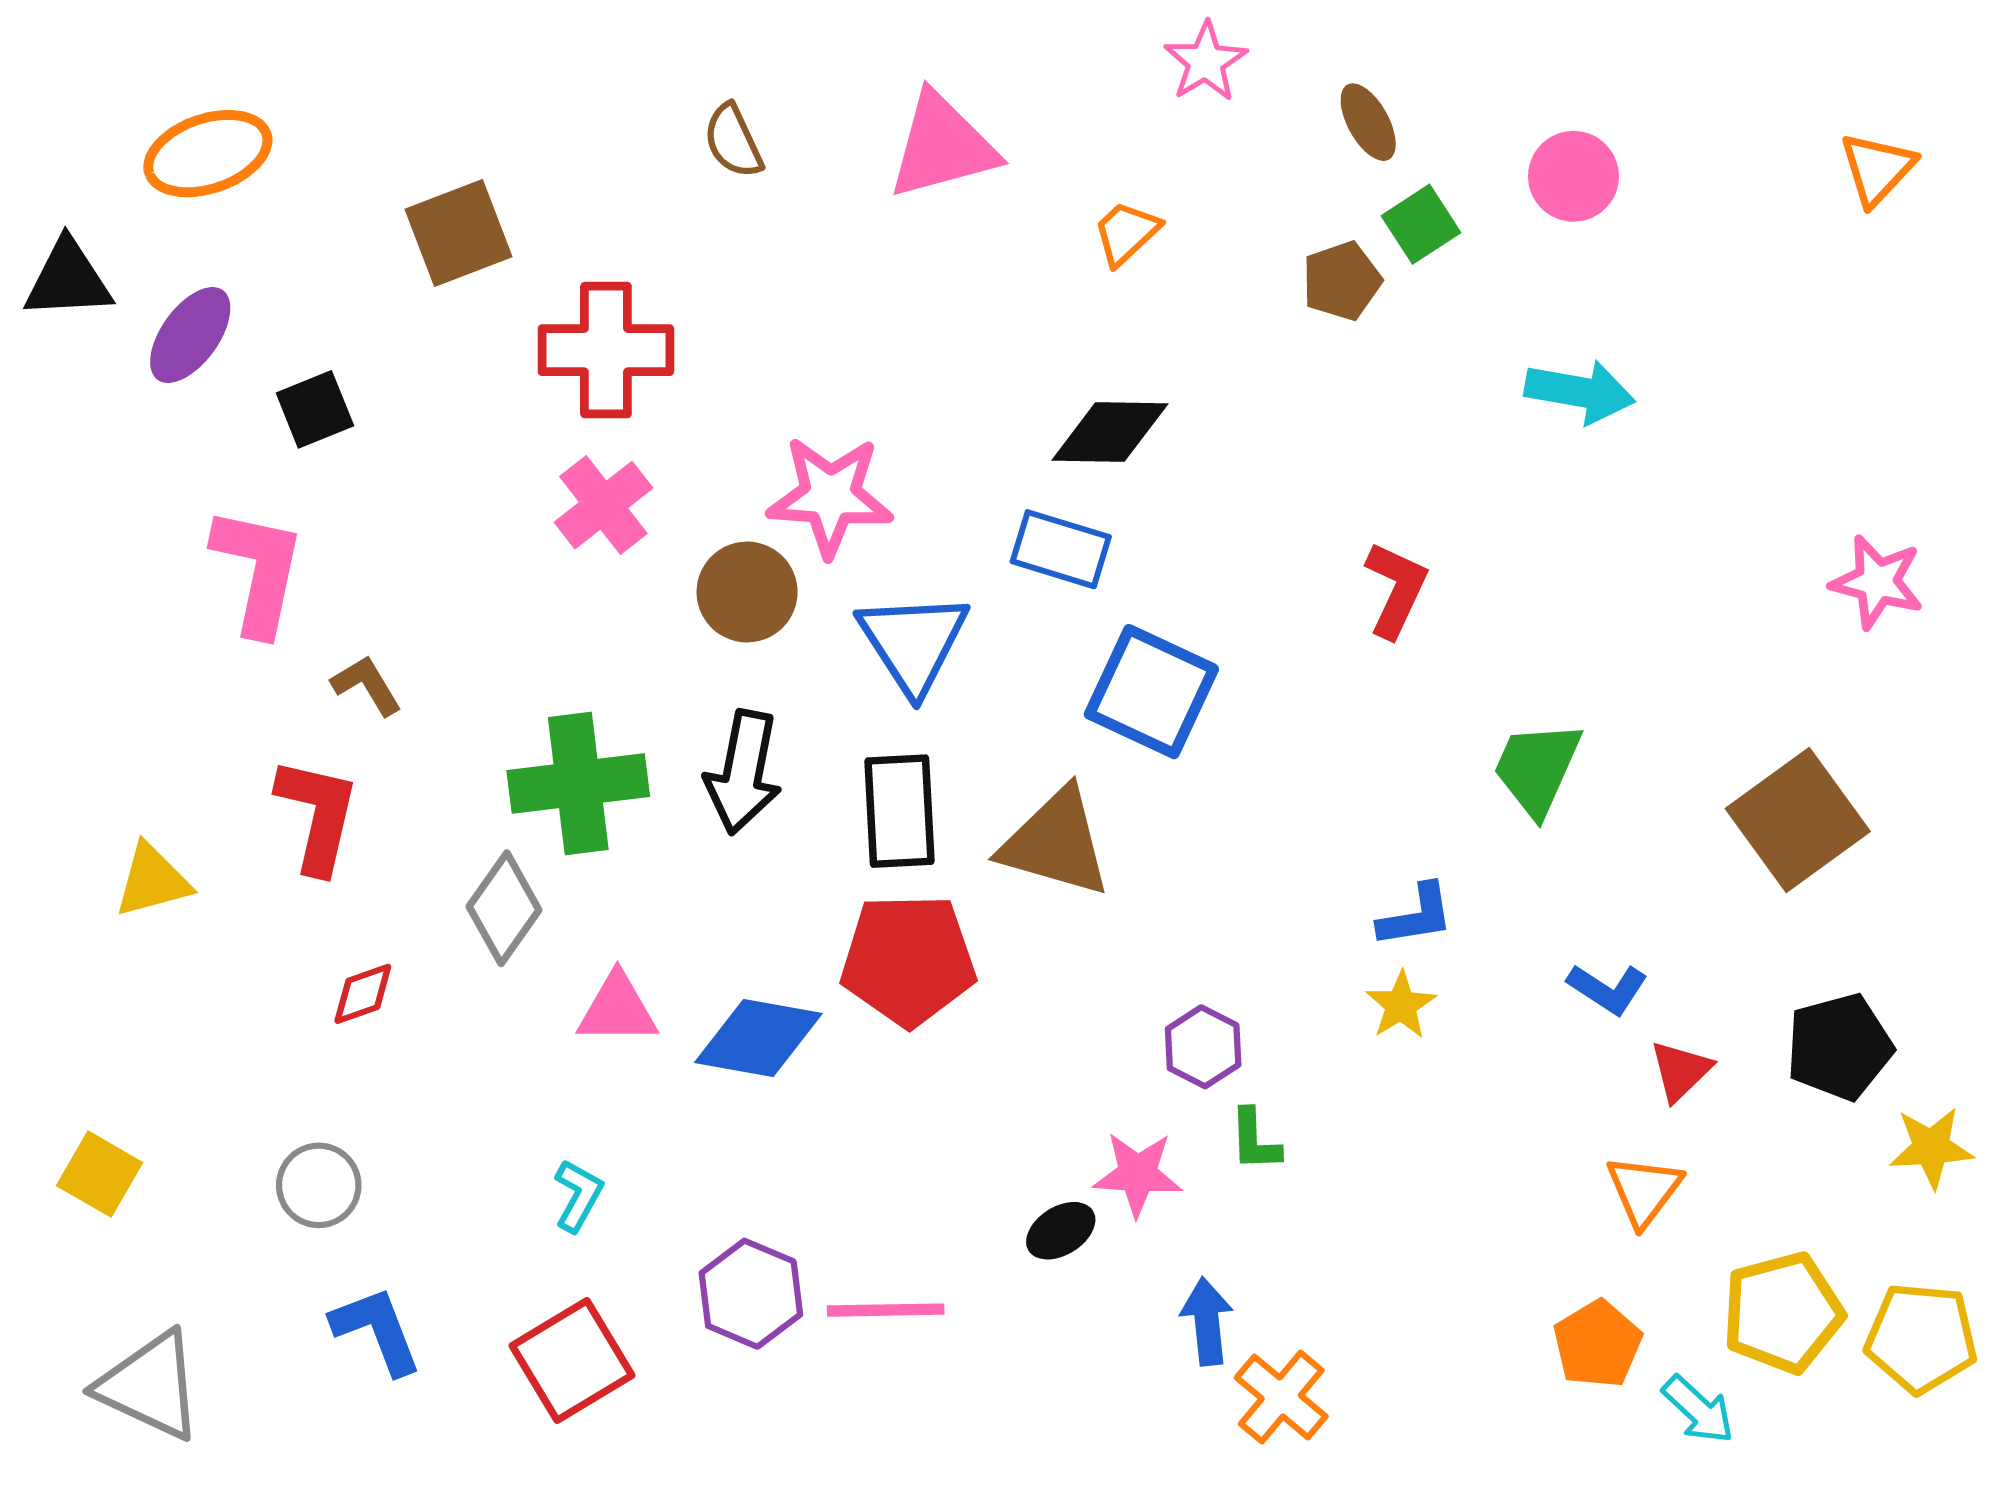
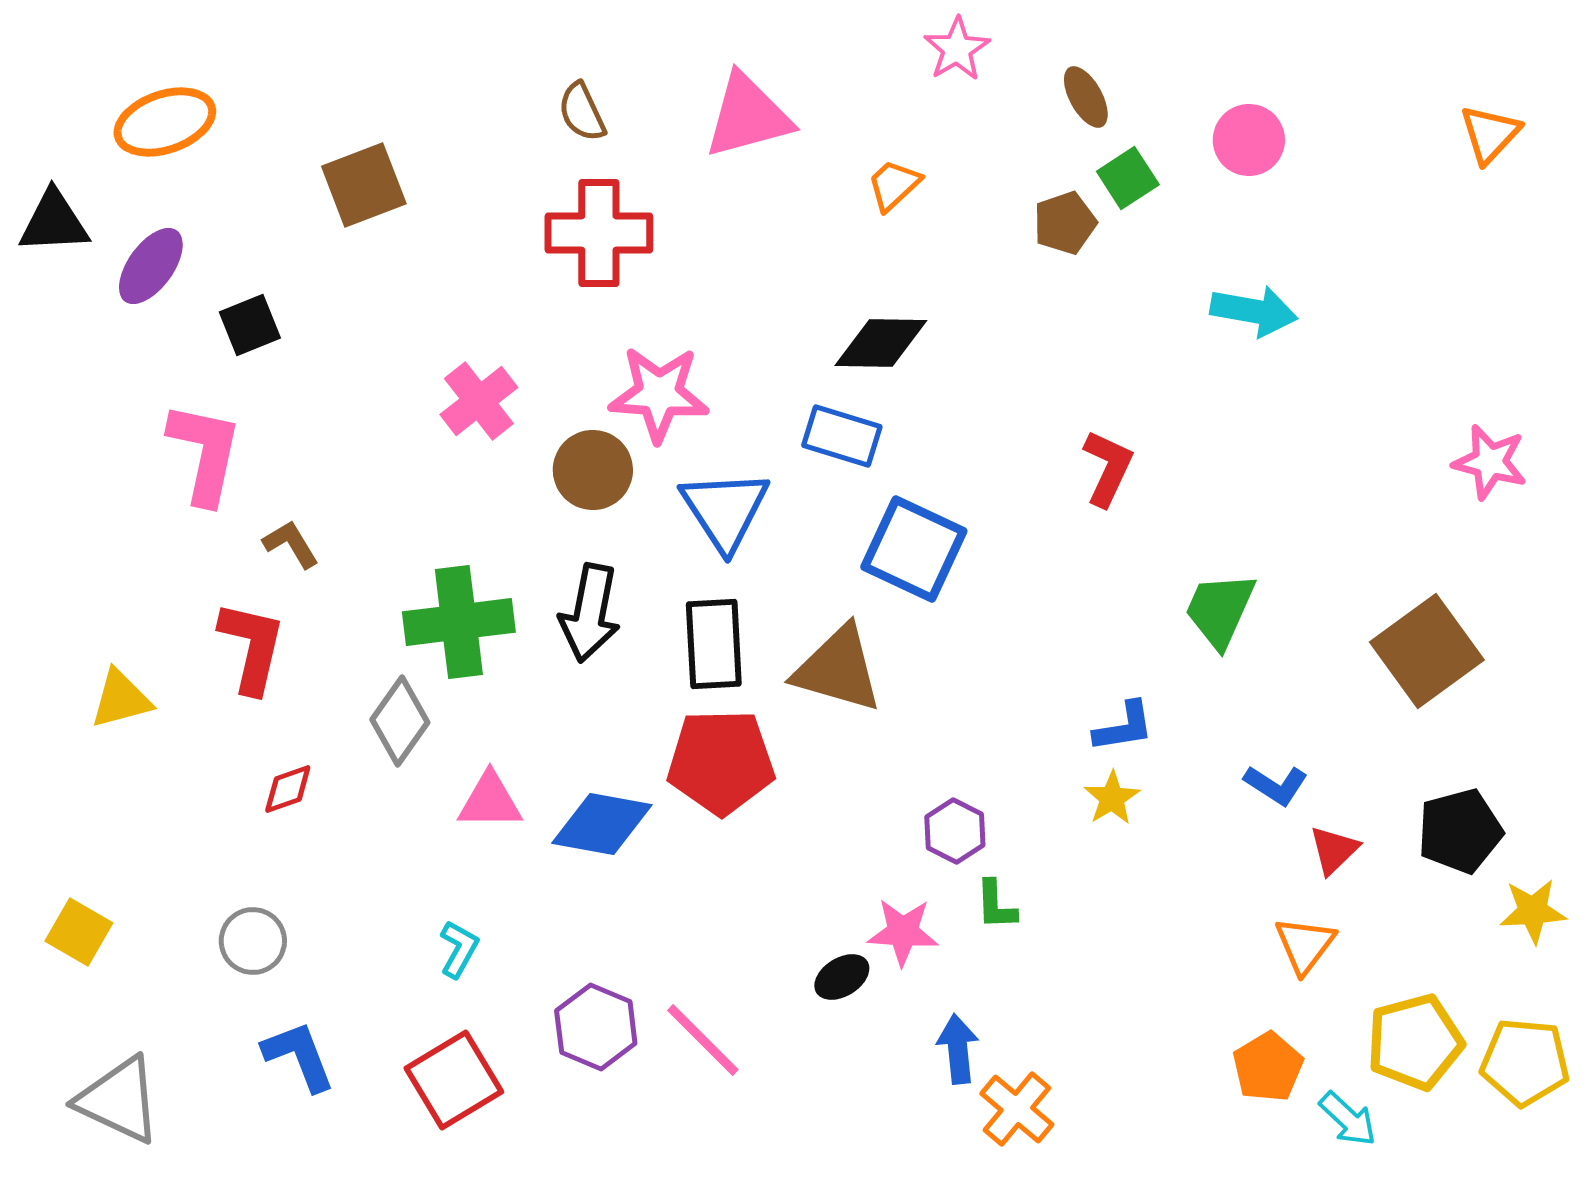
red cross: (606, 350) -> (599, 233), moved
pink line: (886, 1310) -> (703, 1040), turned 46

